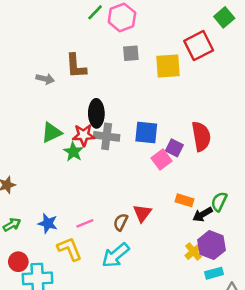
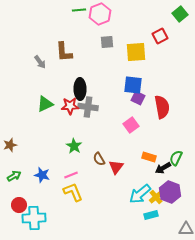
green line: (95, 12) -> (79, 10), turned 40
red square: (199, 46) -> (160, 36), size x0.7
gray arrow: (45, 79) -> (40, 62), turned 40
blue square: (146, 133) -> (133, 85), moved
purple square: (174, 148) -> (138, 98), moved
green star: (73, 152) -> (74, 146), moved
brown semicircle: (121, 222) -> (99, 159), moved, turned -56
yellow L-shape: (69, 249) -> (73, 192), moved
cyan arrow: (116, 255) -> (140, 194), moved
cyan rectangle: (214, 273) -> (151, 215), moved

